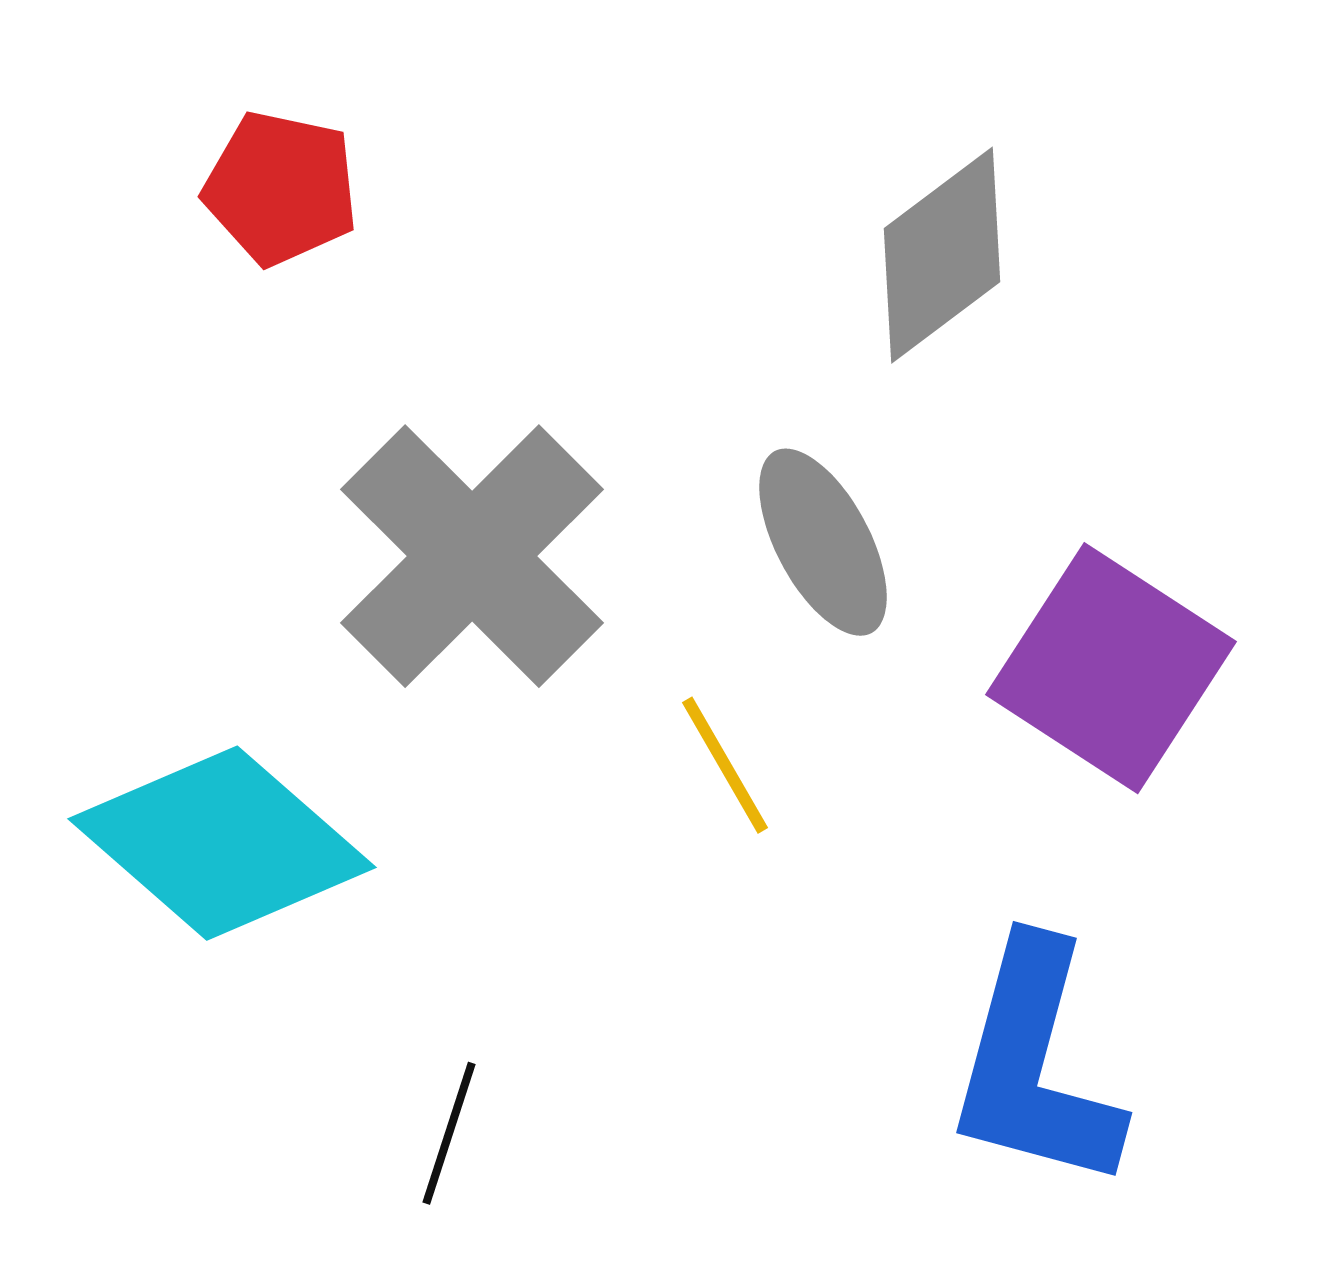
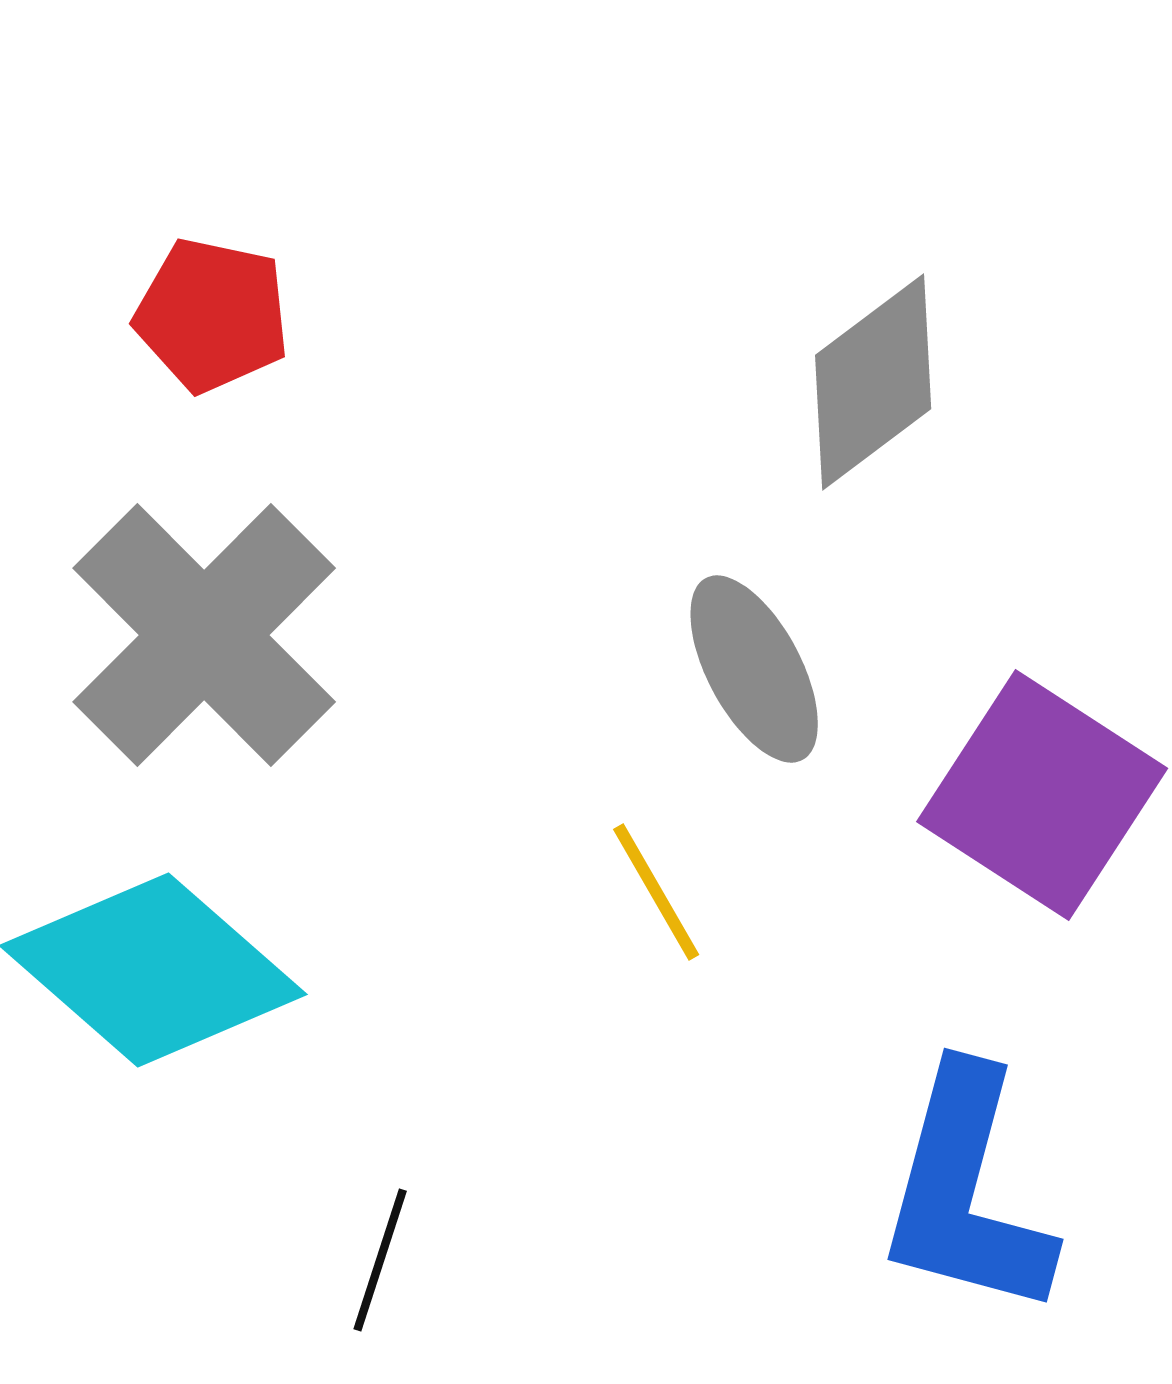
gray cross: (472, 556) -> (204, 635), moved

